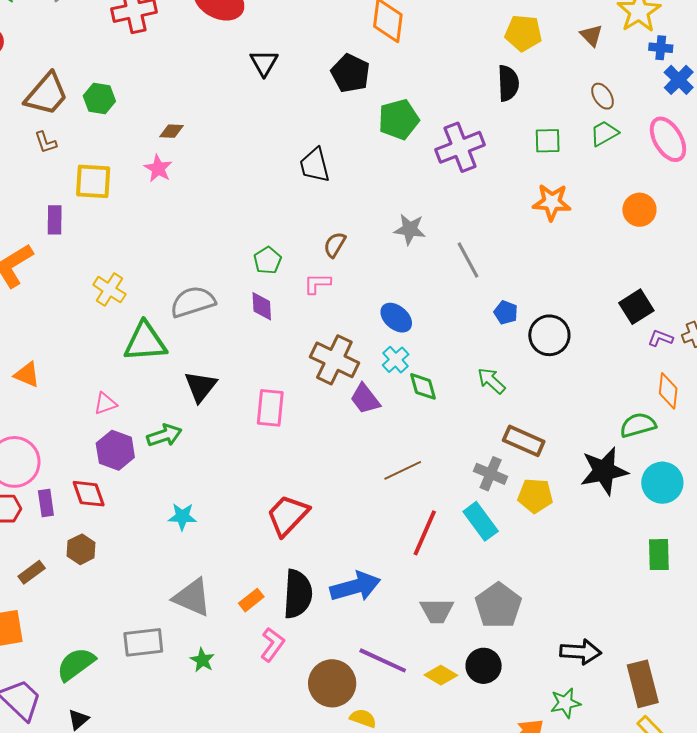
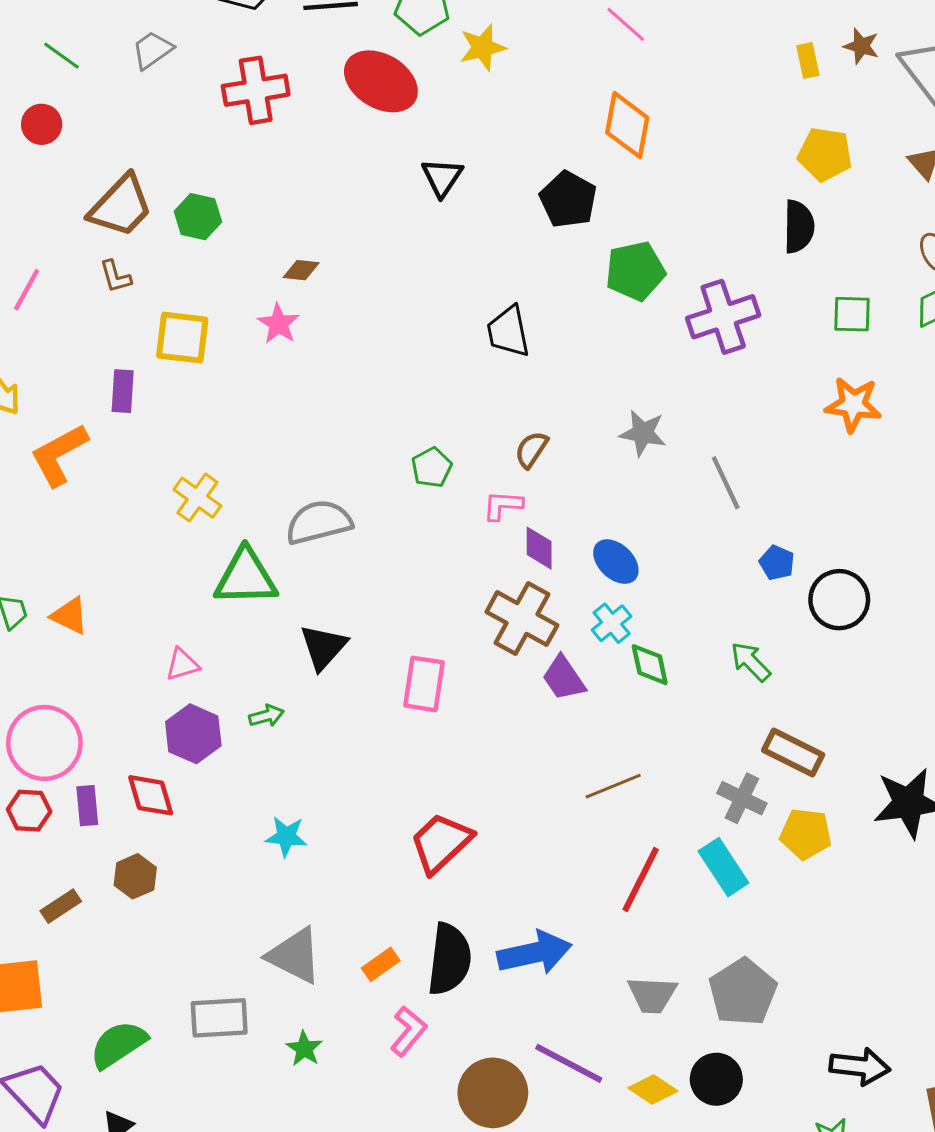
purple diamond: (262, 306) -> (539, 548), moved
green arrow: (164, 435) -> (266, 716), size x0.7

